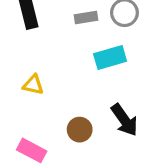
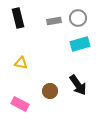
cyan rectangle: (110, 58) -> (80, 44), moved

